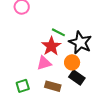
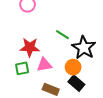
red star: (51, 46) -> (30, 47), moved, turned 30
green square: (23, 86) -> (22, 68), moved

